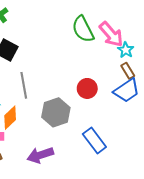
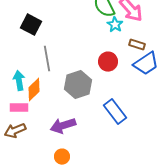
cyan star: (126, 50) -> (115, 25), moved
brown rectangle: (128, 71) -> (137, 45), moved, turned -42

